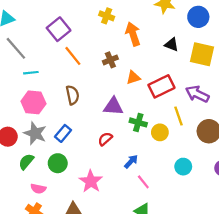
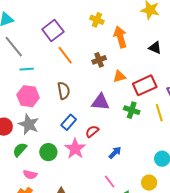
green cross: (138, 122) -> (132, 110), moved
yellow circle: (160, 132) -> (149, 183), moved
blue rectangle: (63, 133) -> (69, 122), moved
pink star: (91, 181) -> (75, 149), moved
pink line: (143, 182) -> (110, 182), moved

